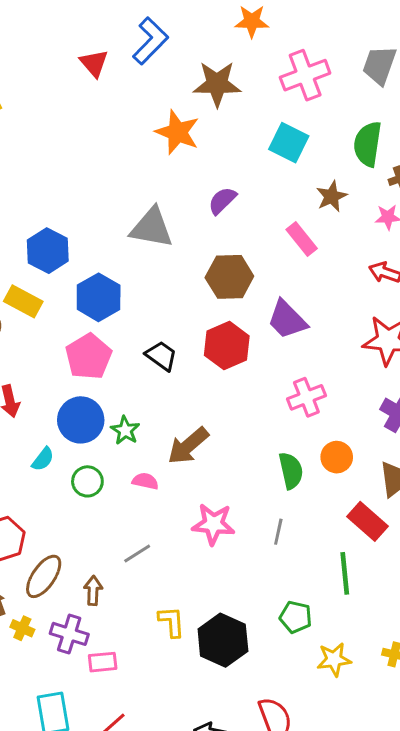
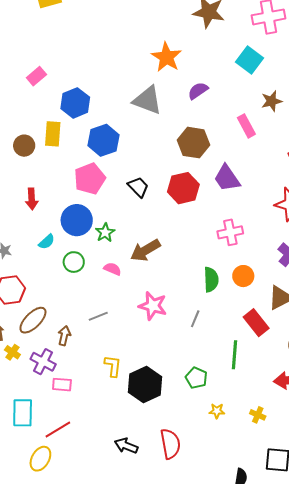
orange star: (177, 132) -> (166, 57), moved
yellow rectangle: (23, 301) -> (53, 134), turned 55
yellow star: (334, 659) -> (217, 411), size x0.7

